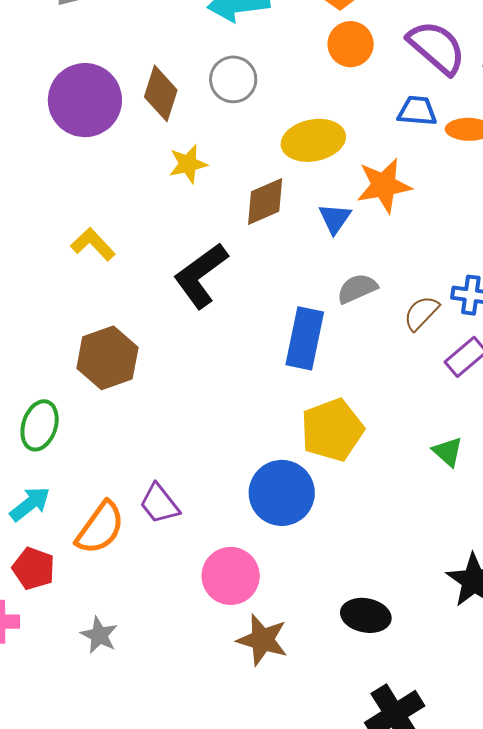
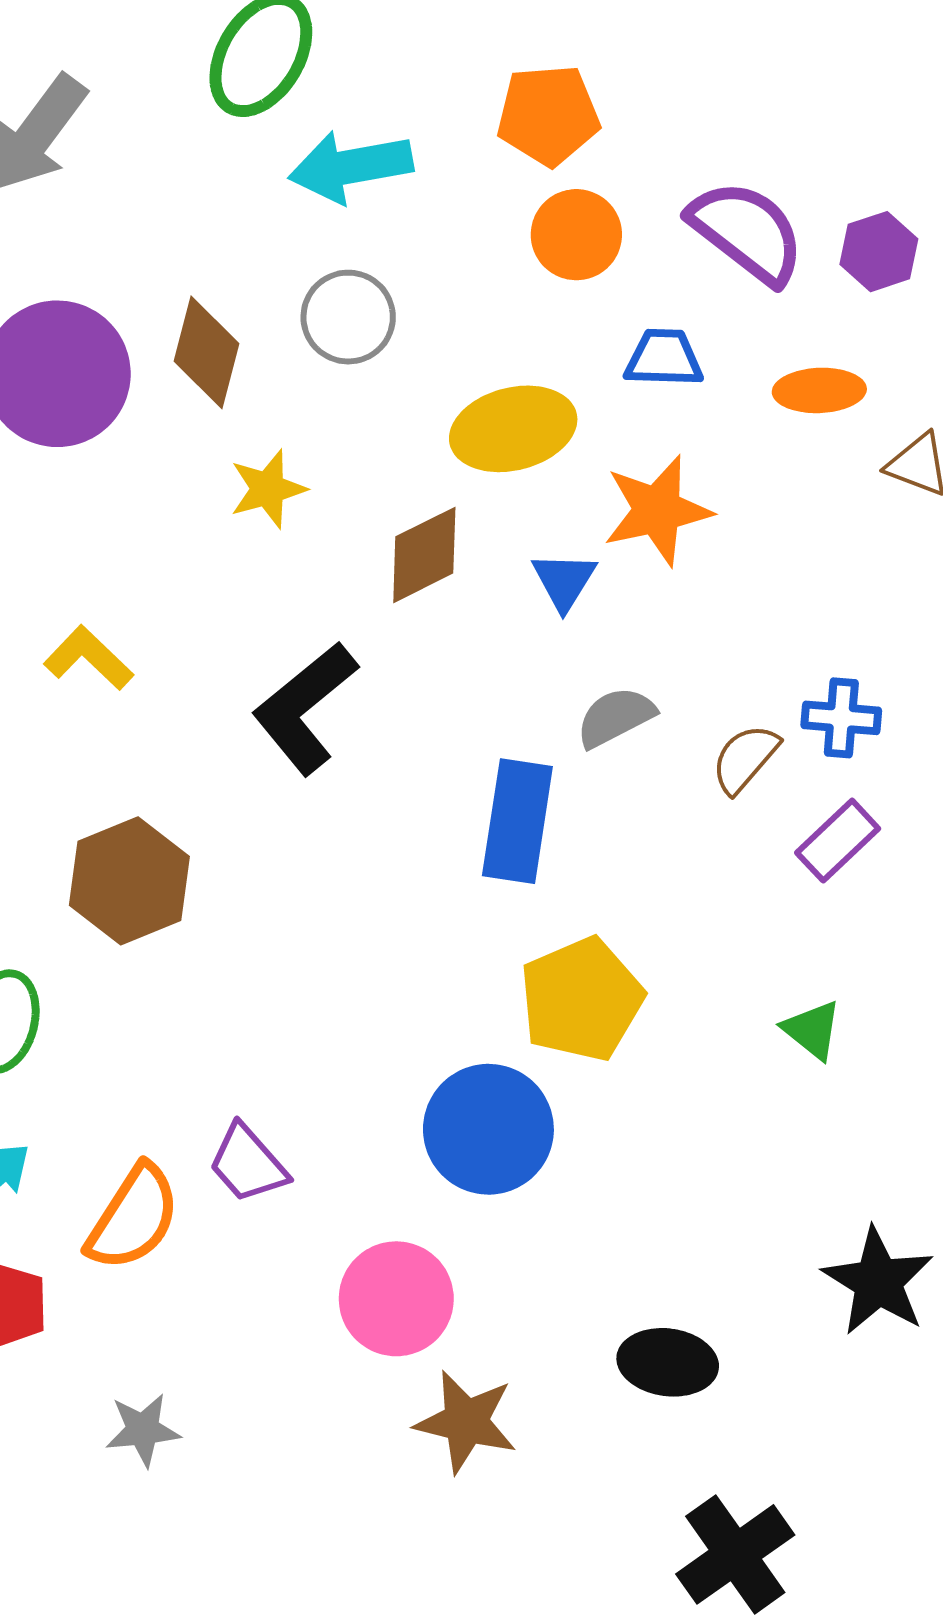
blue trapezoid: (417, 111) -> (664, 358), moved
gray star: (99, 635) -> (143, 1430), turned -30

